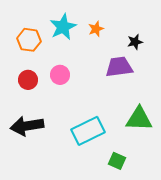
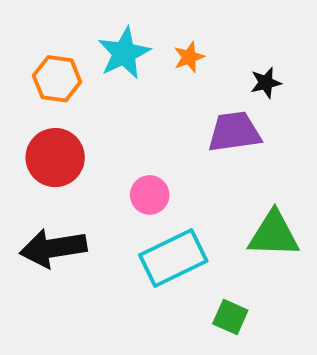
pink circle: (60, 75) -> (150, 195), moved
red circle: (28, 80) -> (55, 158), size x1.5

